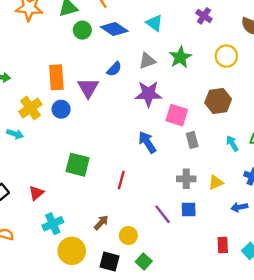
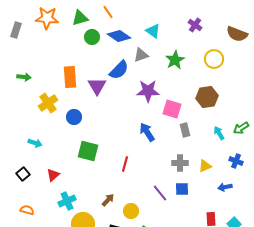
gray triangle: (147, 61) -> (141, 55), moved
blue semicircle: (114, 69) -> (119, 70), size x1.5
blue circle: (61, 109) -> (74, 117), moved
cyan arrow: (15, 134) -> (35, 143), moved

